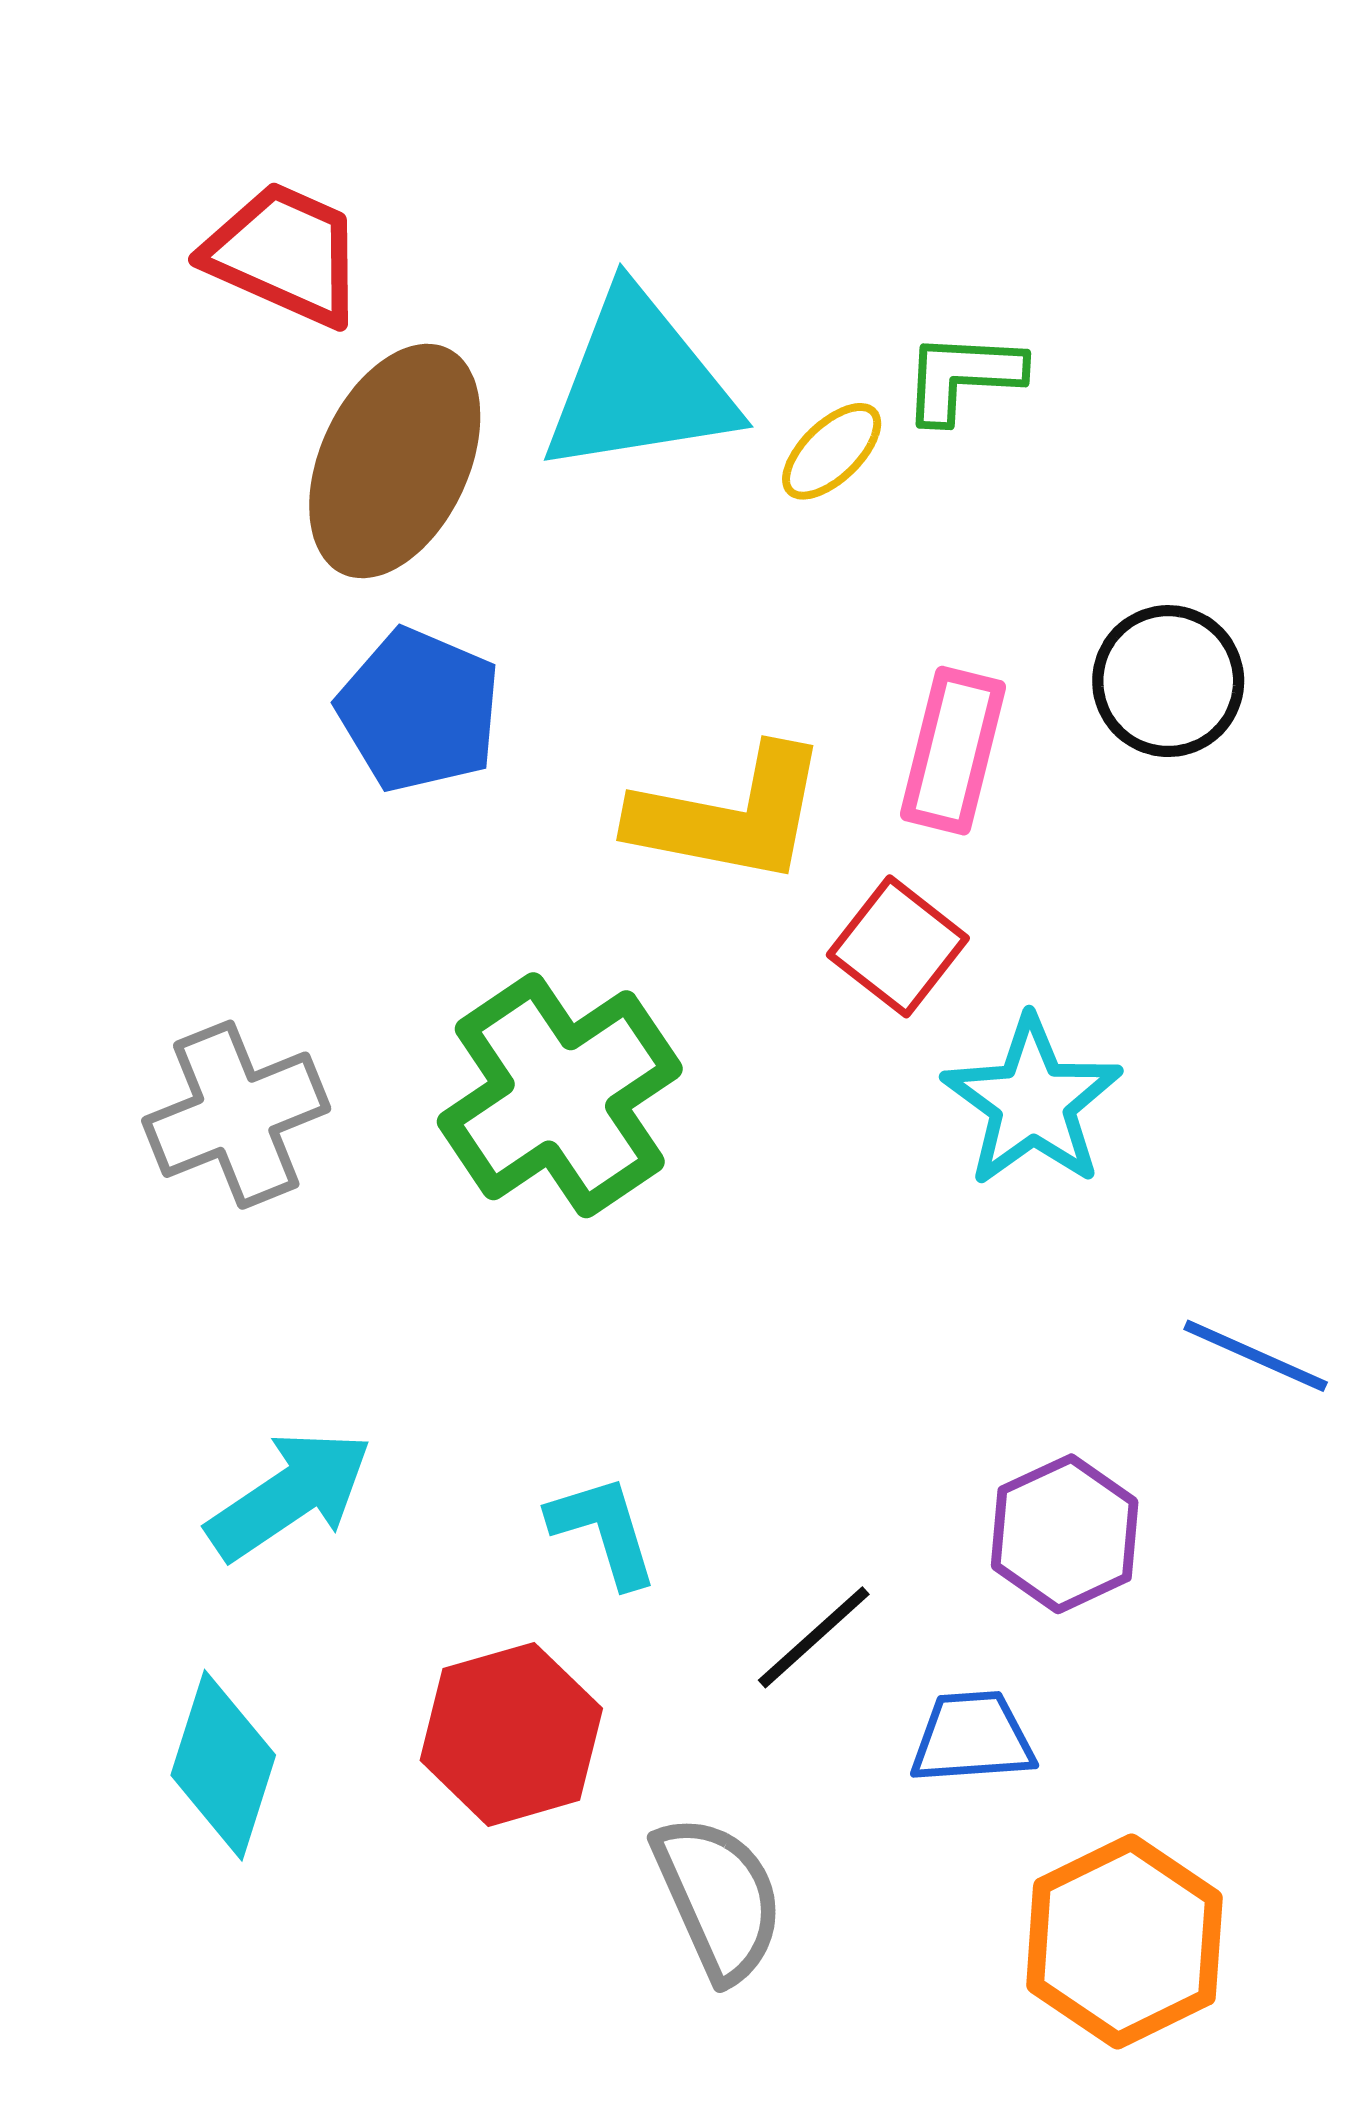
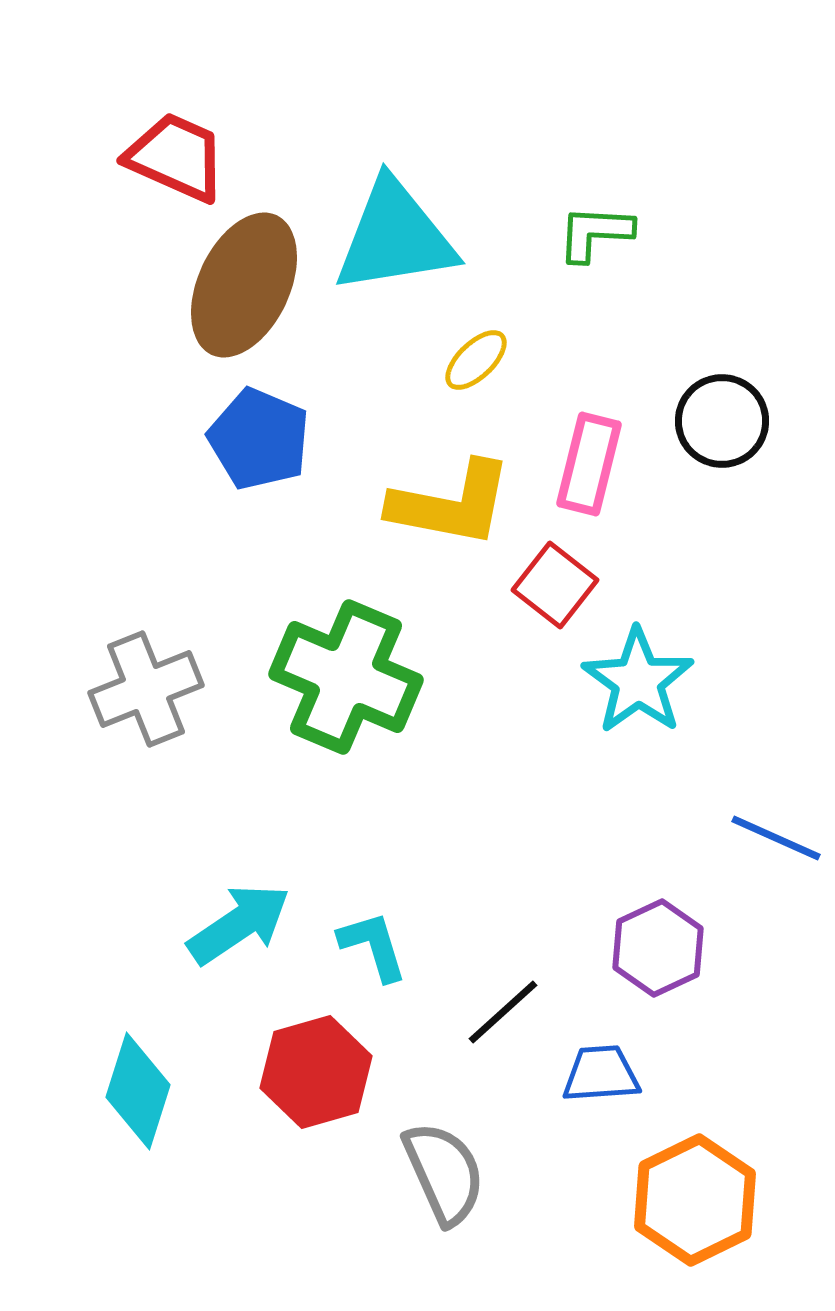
yellow ellipse: (832, 451) -> (476, 360), moved
green cross: (560, 1095) -> (346, 677), turned -33
cyan arrow: (290, 1495) -> (239, 924), moved

